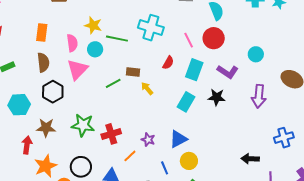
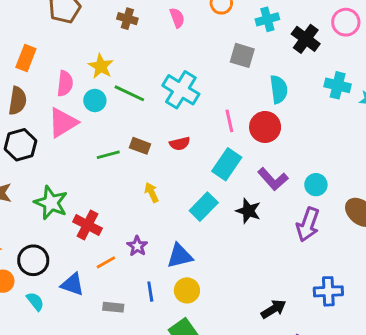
cyan circle: (256, 54) -> (316, 185), moved
red semicircle: (168, 63) -> (180, 144), moved, turned 32
yellow arrow: (147, 88) -> (152, 192), moved
red cross: (111, 134) -> (87, 225), turned 30
black arrow: (250, 159) -> (274, 309), turned 132

